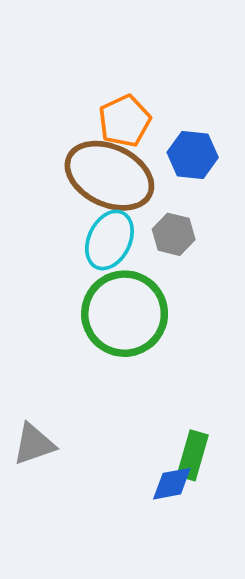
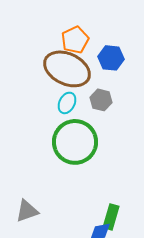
cyan ellipse: (109, 240) -> (67, 103), size x0.7

